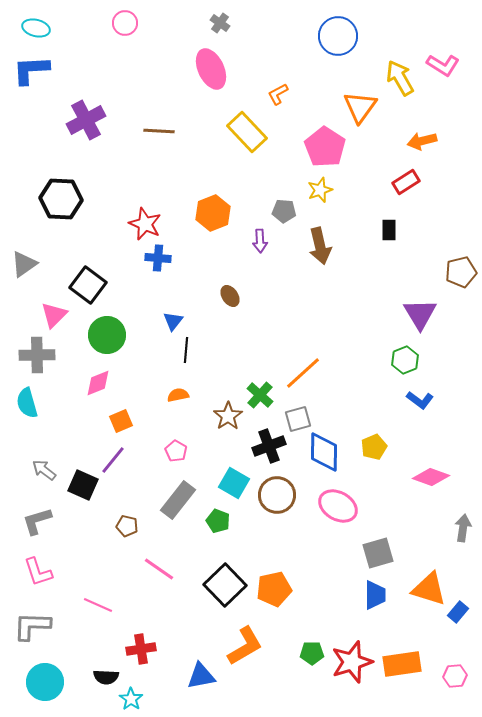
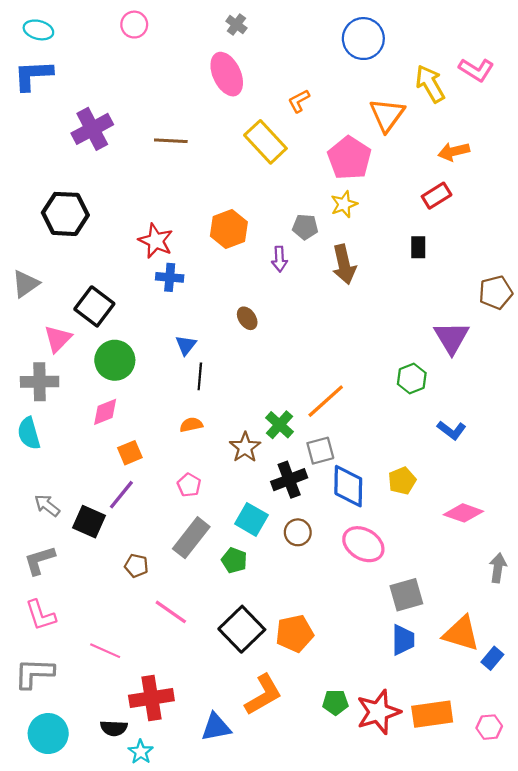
green hexagon: (405, 360) -> (412, 379), moved
brown circle: (277, 495) -> (298, 532), size x0.7
red cross: (141, 649) -> (151, 698), size x1.4

